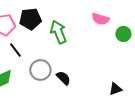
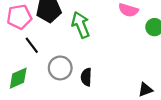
black semicircle: (63, 78) -> (86, 77), turned -133

